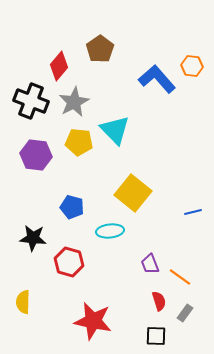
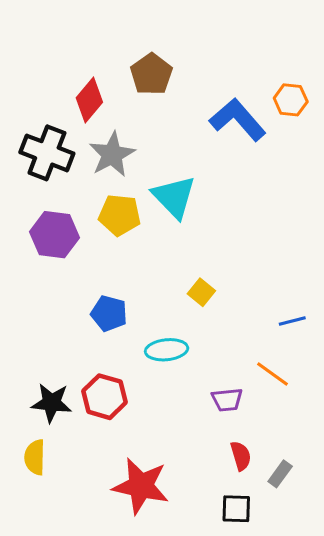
yellow square: (133, 193) -> (201, 292), size x0.5
black star: (33, 238) -> (51, 403), moved
purple trapezoid: (150, 264) -> (227, 400), turned -75
orange line: (180, 277) -> (273, 374), moved

